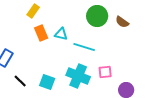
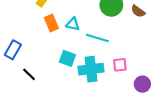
cyan cross: (78, 76) -> (91, 69), turned -30
cyan square: (47, 82) -> (67, 58), moved

